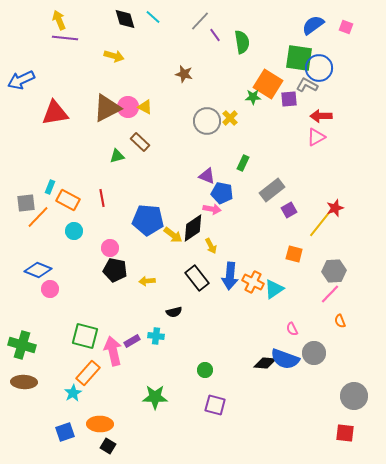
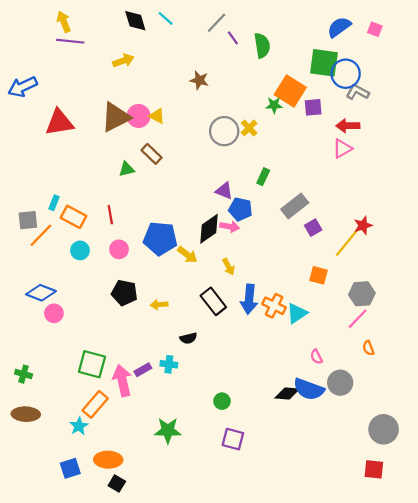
yellow arrow: (114, 56) -> (123, 61), turned -36
gray L-shape: (307, 85) -> (358, 92), moved
black diamond: (193, 228) -> (209, 229), moved
pink circle: (110, 248) -> (119, 249), moved
green cross: (22, 345) -> (24, 374), size x0.6

